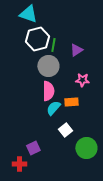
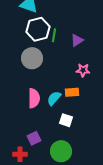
gray circle: (48, 66) -> (32, 58), moved
pink semicircle: (48, 91) -> (34, 98), moved
white square: (65, 130) -> (66, 120), turned -32
green circle: (86, 148) -> (61, 151), moved

